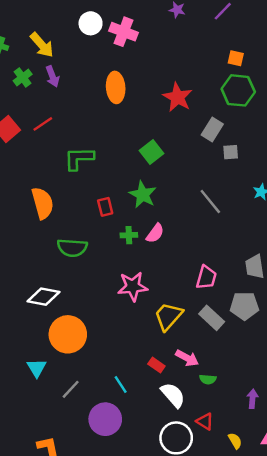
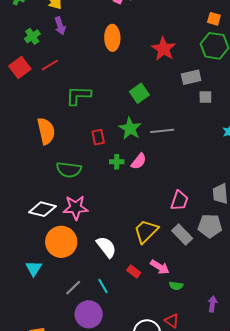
green cross: (23, 77) -> (32, 36), moved
gray rectangle: (212, 130) -> (191, 77), turned 42
gray line: (210, 202) -> (162, 131), moved, turned -60
pink star: (133, 286) -> (76, 208), moved
gray line: (71, 389) -> (73, 288), moved
white semicircle: (173, 395) -> (106, 247), moved

